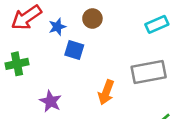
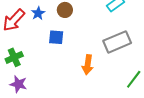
blue star: (57, 27) -> (38, 13), moved
purple star: (51, 101) -> (18, 84), moved

